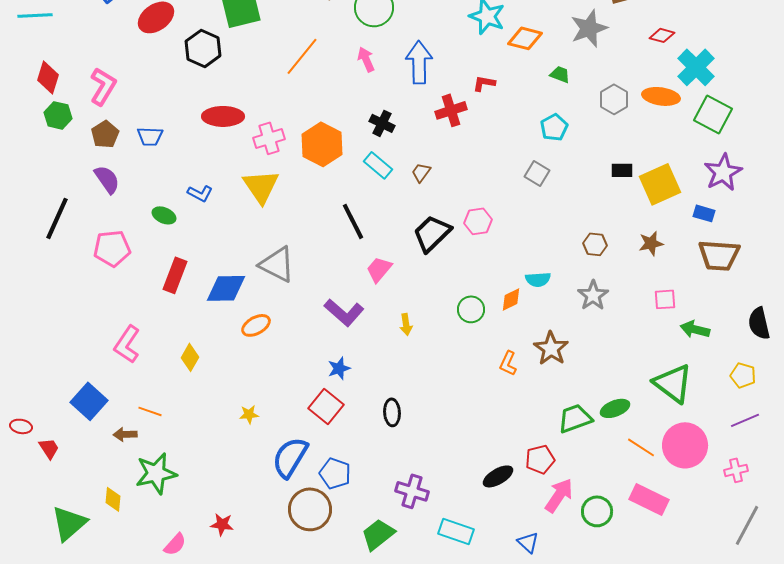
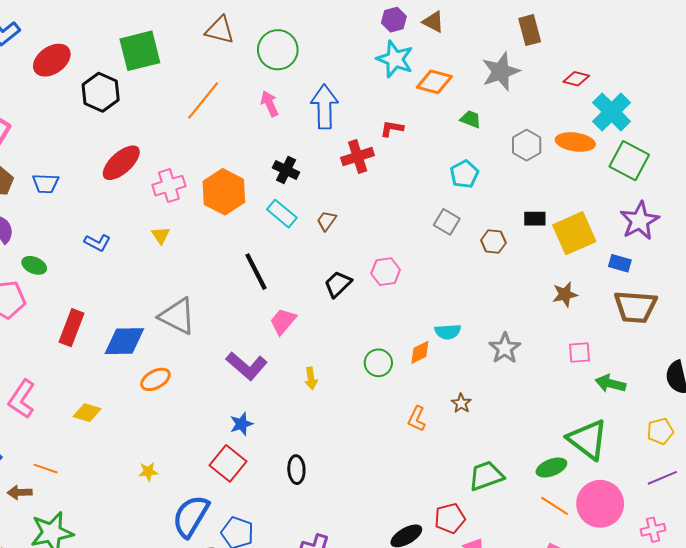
red ellipse: (223, 116) -> (121, 163), turned -42
yellow triangle: (261, 186) -> (161, 235), size x0.5
green ellipse: (164, 215) -> (34, 265), moved
black trapezoid: (432, 233) -> (338, 284), size x0.7
brown hexagon: (595, 244) -> (493, 242), moved
brown star: (551, 348) -> (461, 403), size x0.6
yellow diamond: (190, 357) -> (87, 413), turned 76
yellow pentagon: (743, 375) -> (660, 431), turned -30
green ellipse: (615, 408) -> (551, 468), moved

